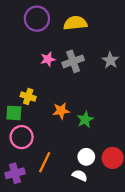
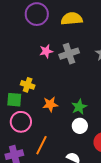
orange star: (61, 111) -> (50, 104), moved
white circle: (86, 157) -> (80, 126), moved

